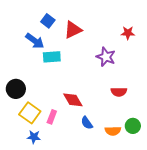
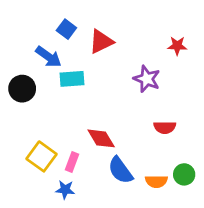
black circle: (16, 89) -> (22, 89), moved
blue semicircle: (87, 123) -> (120, 170), size x1.5
blue star: (34, 137) -> (65, 190), moved

